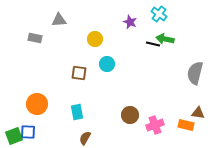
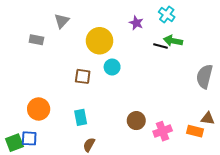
gray triangle: (59, 20) -> (62, 21), turned -42
yellow circle: (95, 39) -> (99, 41), size x1.6

